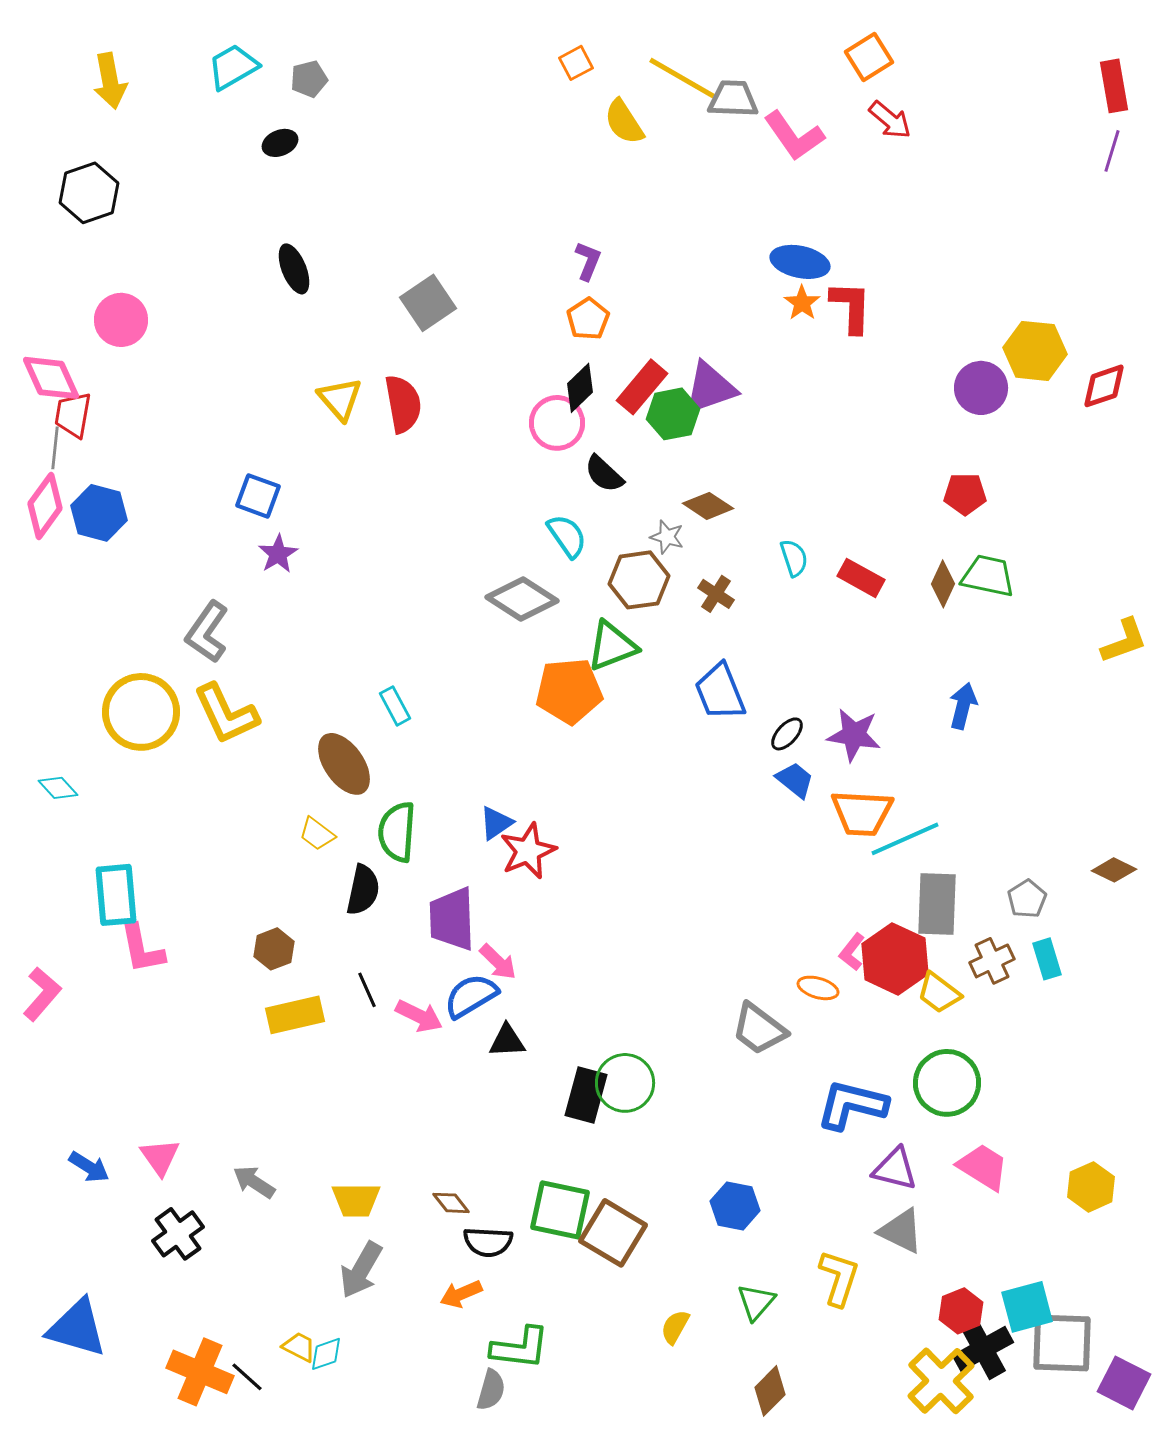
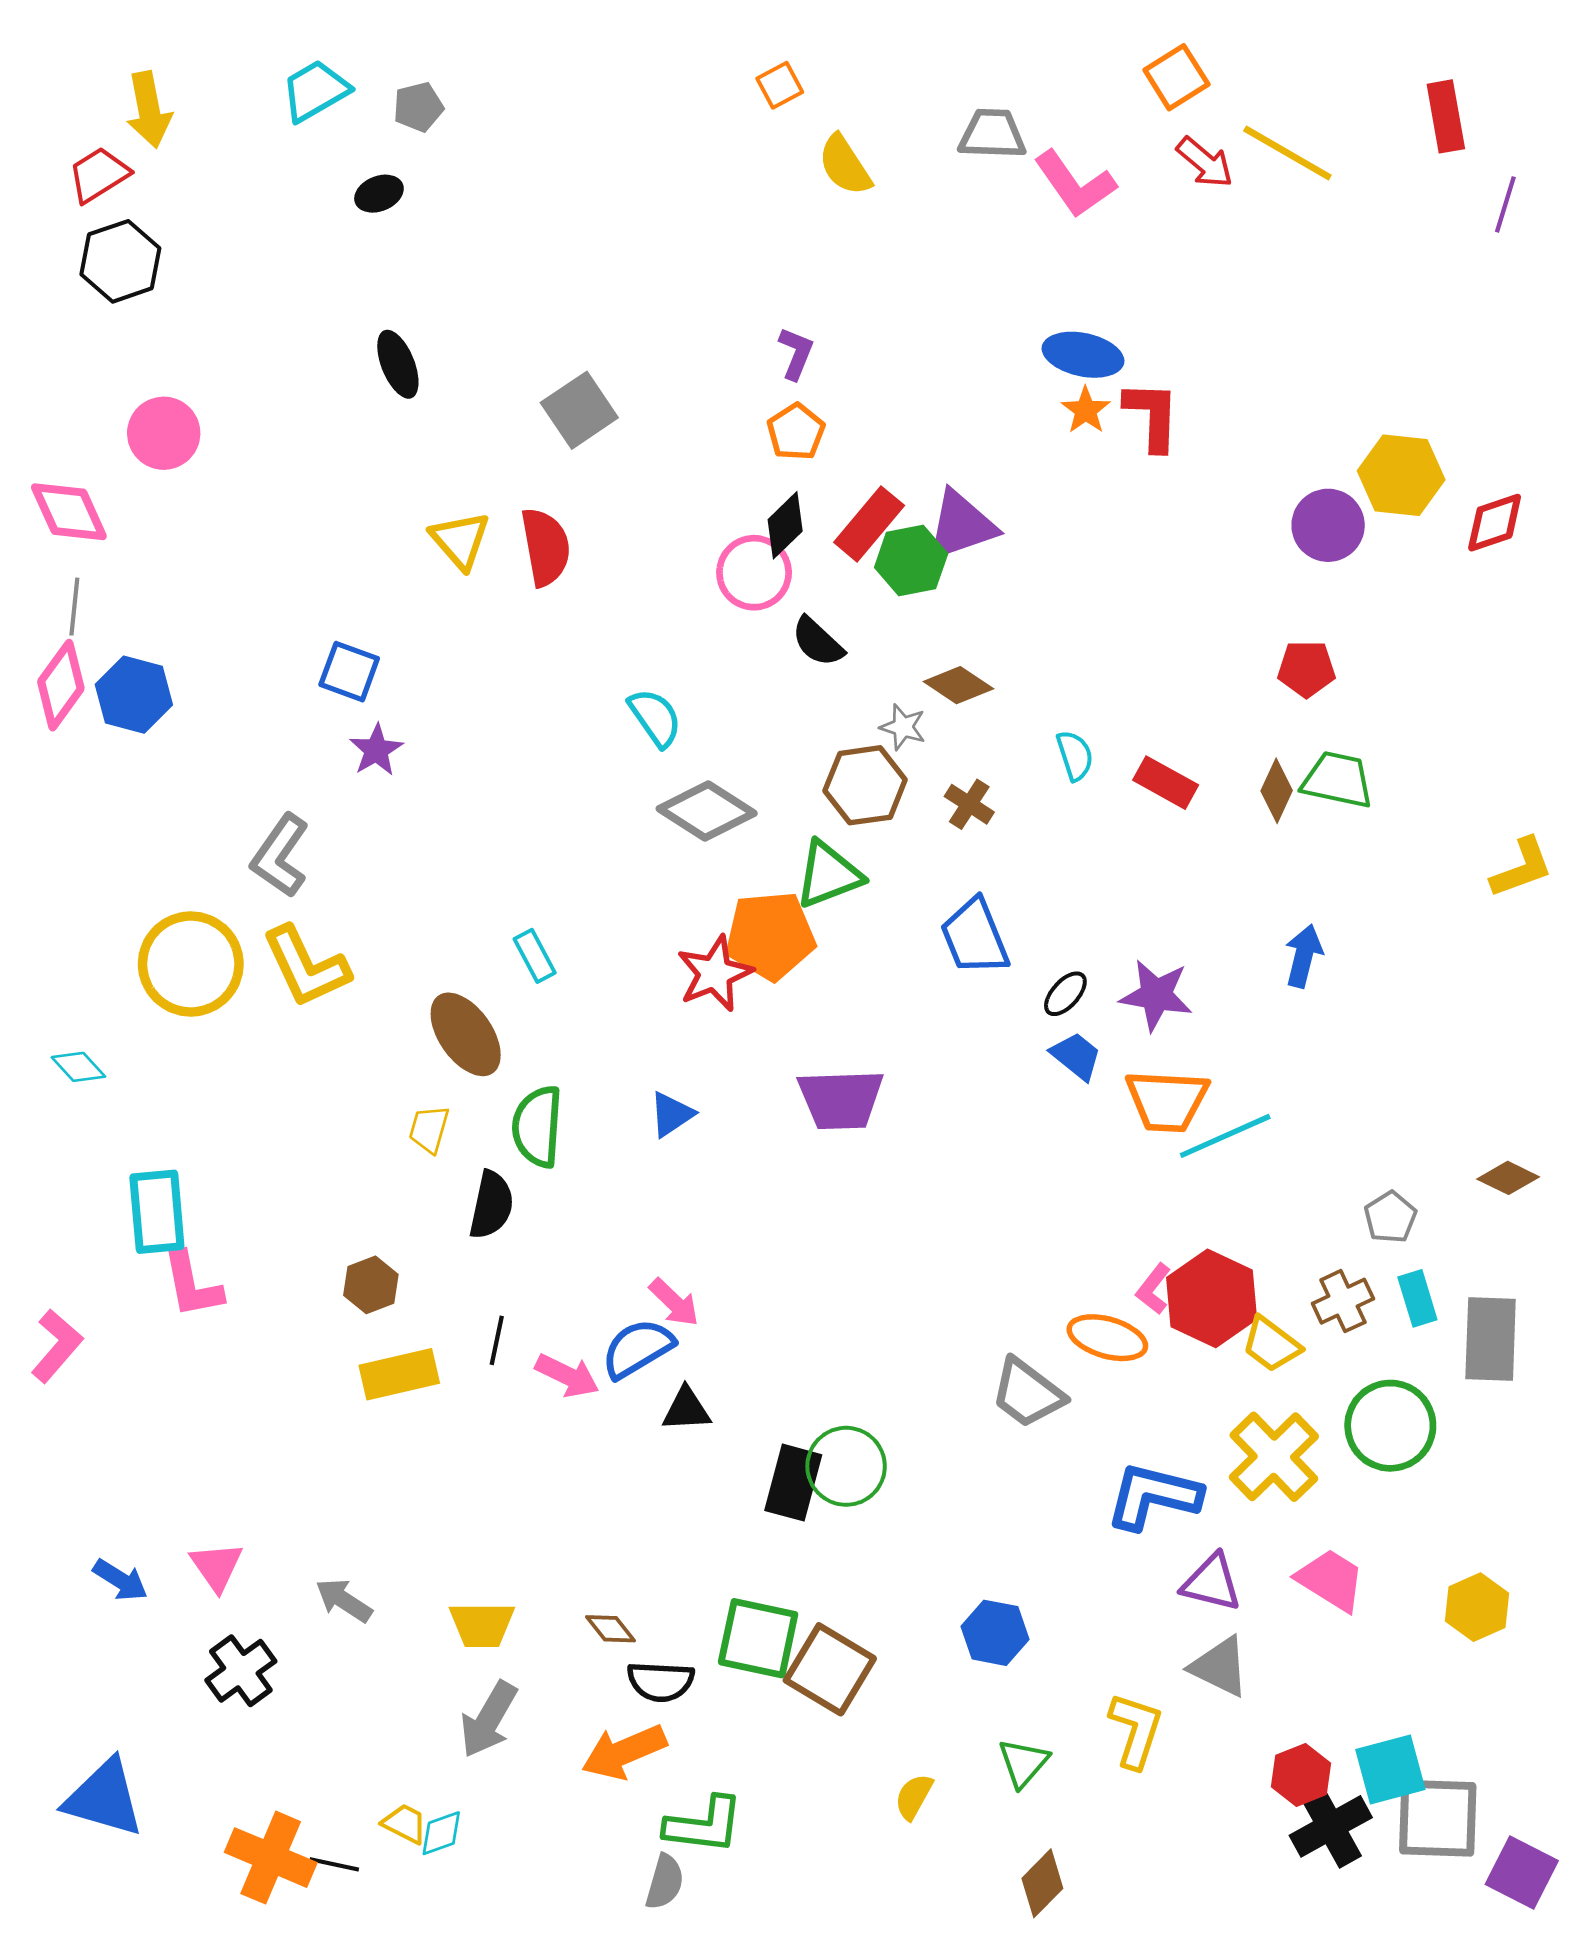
yellow line: (682, 78) -> (1287, 153), moved
red rectangle: (1114, 86) -> (1446, 116), moved
red trapezoid: (73, 415) -> (99, 175), moved, turned 48
cyan semicircle: (567, 536) -> (655, 718), moved
yellow trapezoid: (317, 834) -> (429, 1129), turned 69
red star: (528, 851) -> (715, 973), moved
gray rectangle: (937, 904) -> (1491, 1339), moved
purple trapezoid: (452, 919) -> (841, 1099), moved, turned -90
orange ellipse: (818, 988) -> (1107, 1338), size x1.4
black line: (367, 990) -> (497, 1340), turned 36
green circle: (947, 1083) -> (1390, 1426), moved
orange arrow: (461, 1294) -> (624, 1752), size x1.5
black line: (247, 1377) -> (334, 1864), turned -30
yellow cross: (941, 1381) -> (1274, 1457), moved

